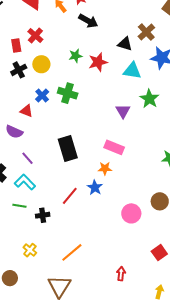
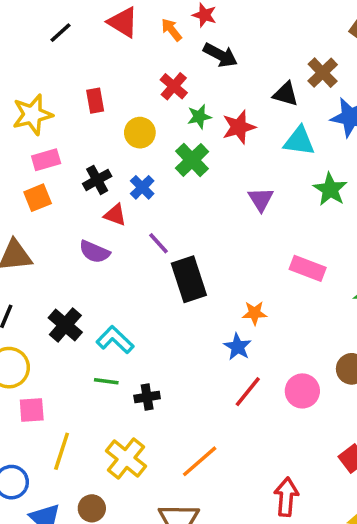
red cross: (35, 35) -> (174, 86), moved
black cross: (19, 70) -> (97, 180), moved
green cross: (68, 93) -> (192, 160), moved, turned 30
purple triangle: (123, 111) -> (261, 199), moved
pink rectangle: (114, 147) -> (308, 268), moved
purple line: (27, 158) -> (159, 243), moved
red line: (70, 196) -> (248, 392), moved
yellow cross: (30, 250) -> (126, 459), size x1.6
red arrow: (121, 274) -> (286, 497), size x1.5

